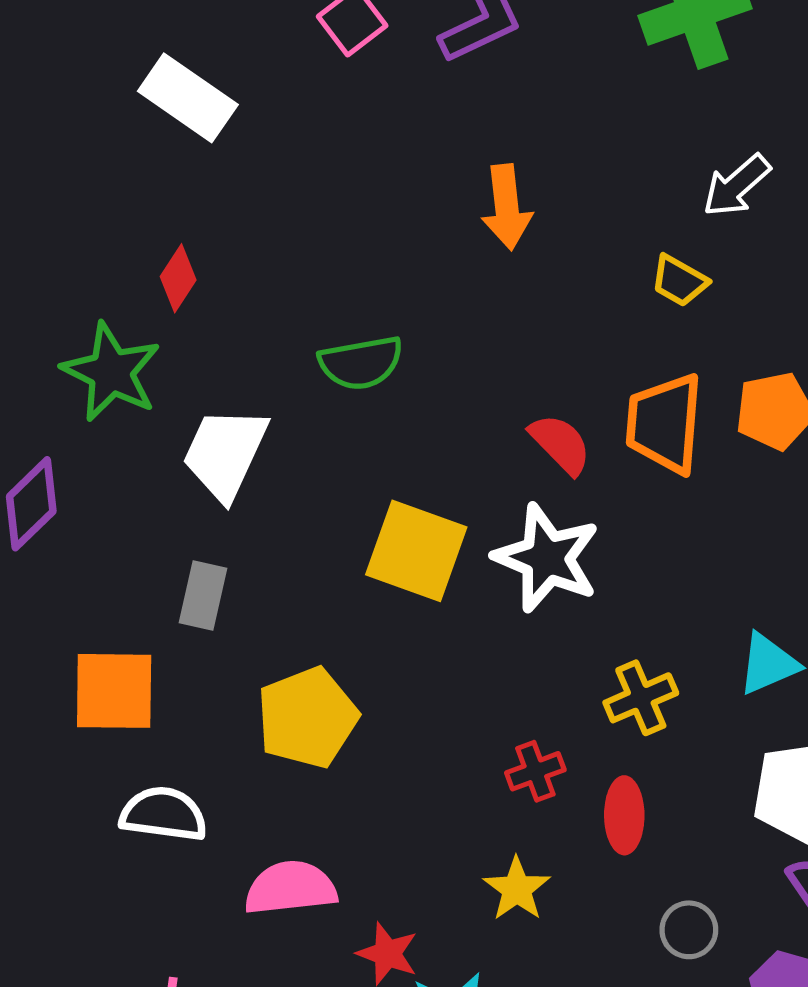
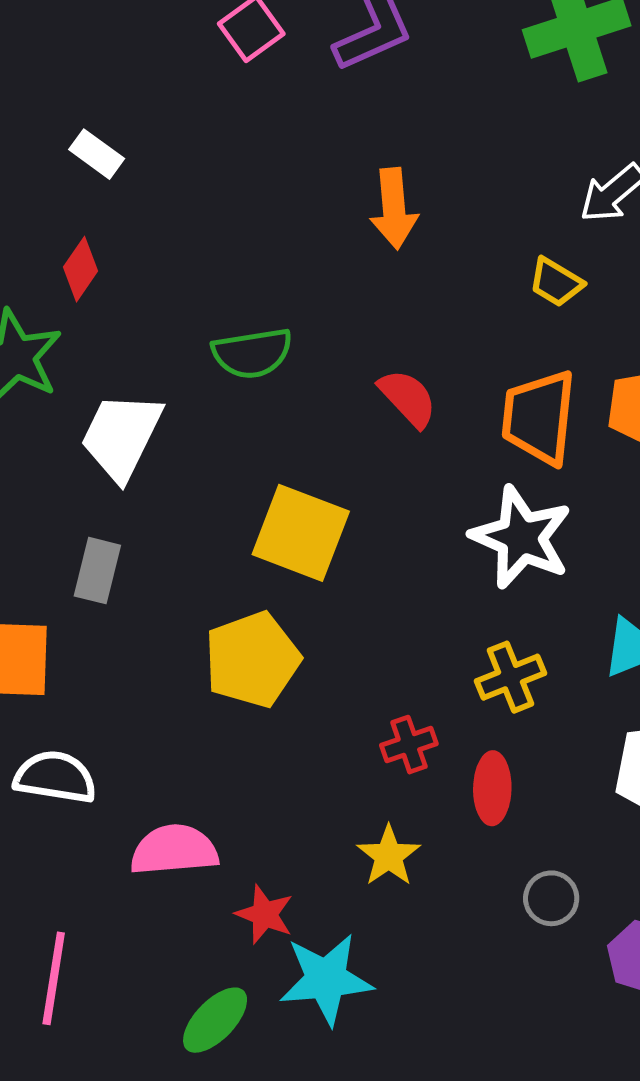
white rectangle: (188, 98) -> (97, 154), moved, size x0.6
red semicircle: (560, 444) -> (408, 398), moved
white star: (547, 558) -> (521, 537), moved
yellow pentagon: (307, 718) -> (252, 660), moved

